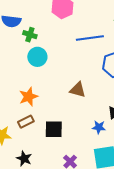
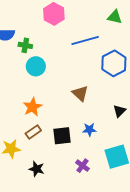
brown triangle: (78, 90) -> (80, 93), turned 36
blue star: (99, 127) -> (89, 130), moved

